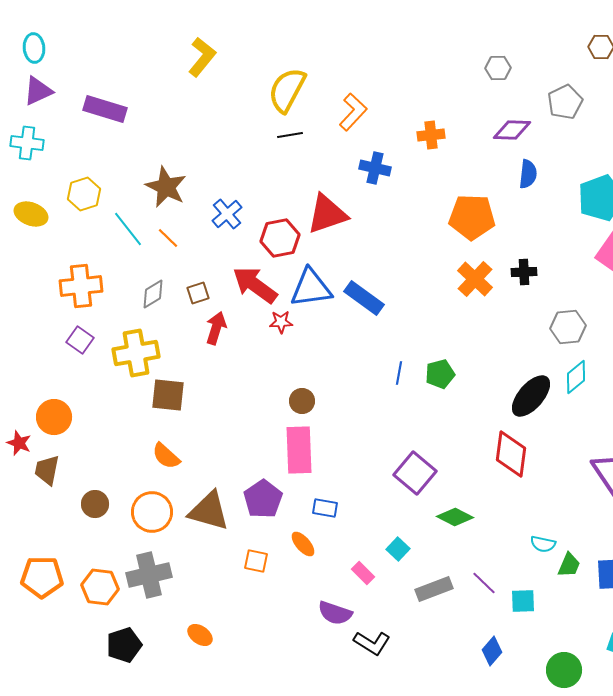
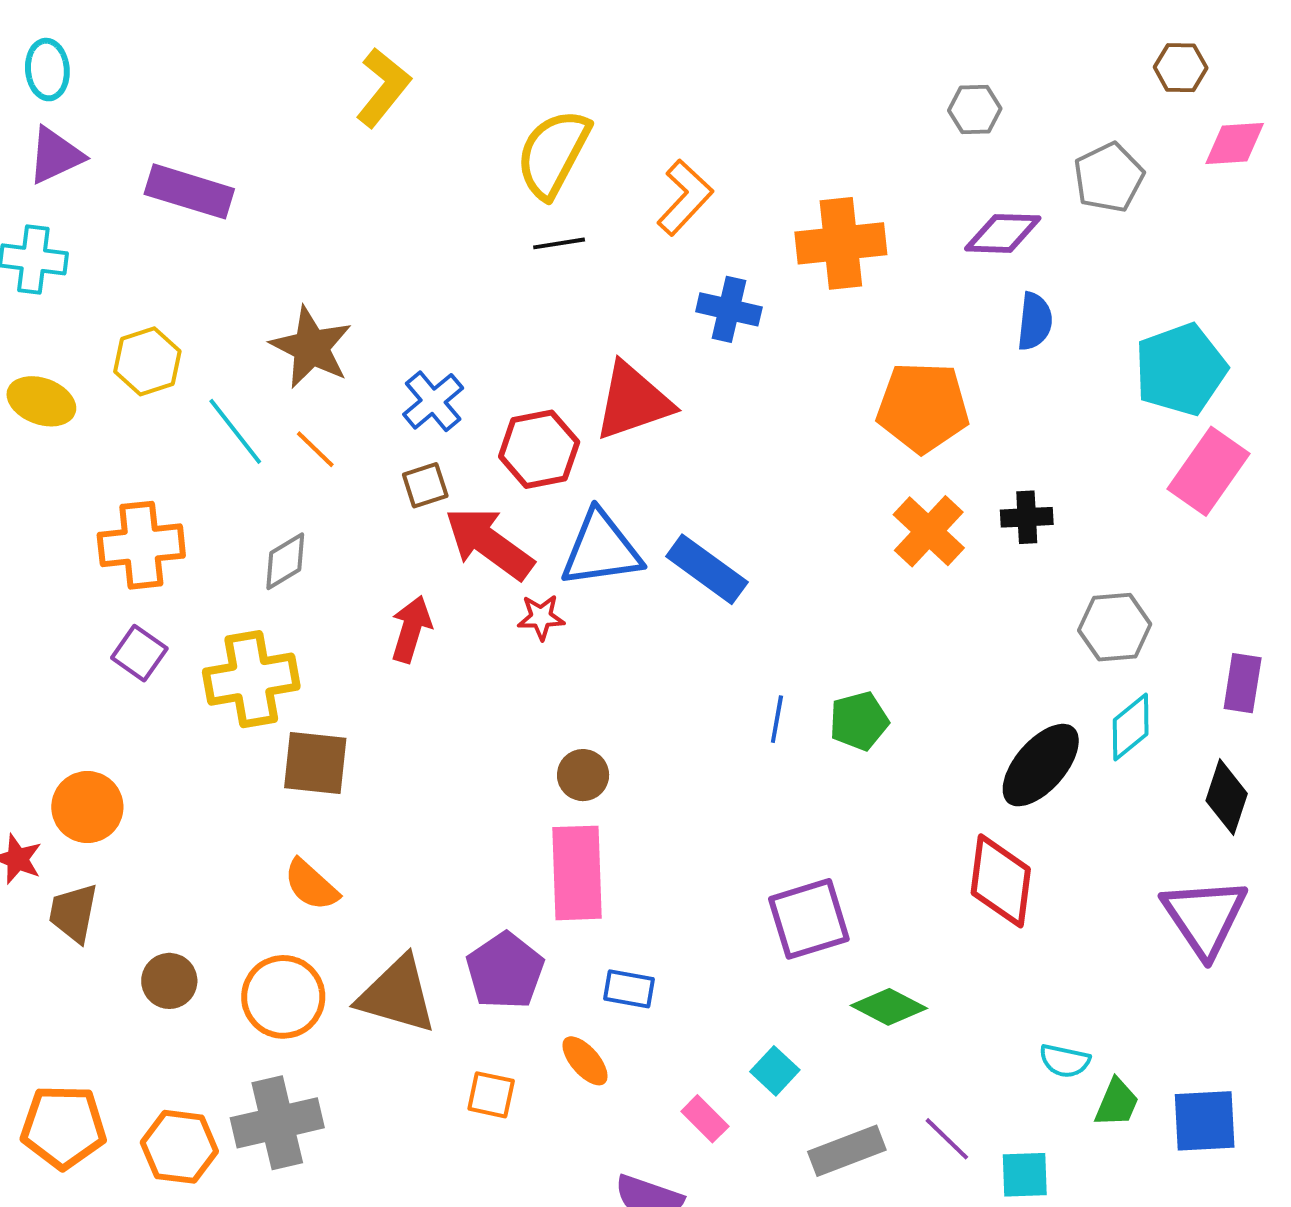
orange cross: (431, 135) -> (841, 243), size x1.6
brown square: (198, 293) -> (425, 485), moved
purple square: (415, 473) -> (809, 919), turned 33

